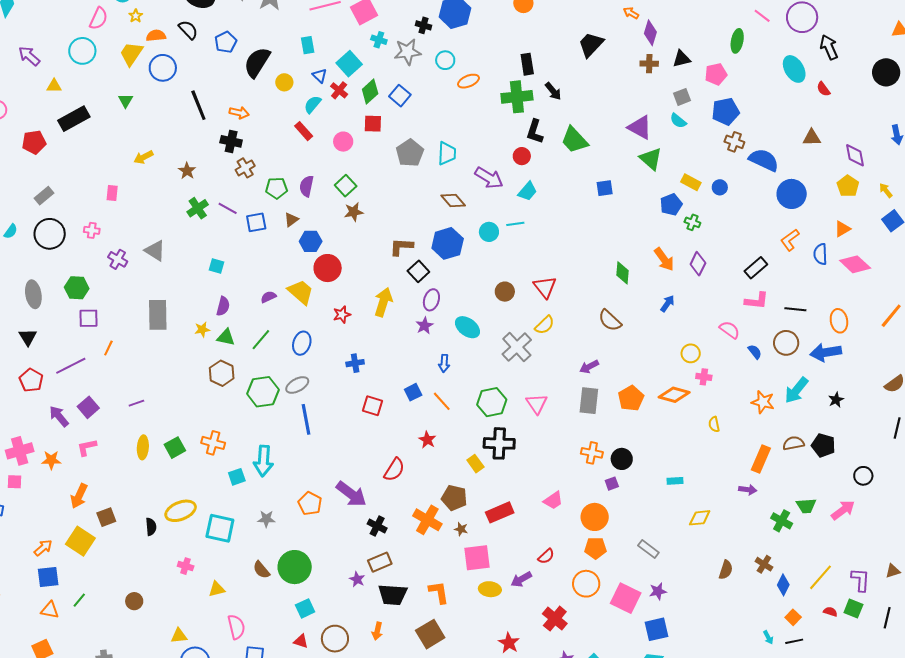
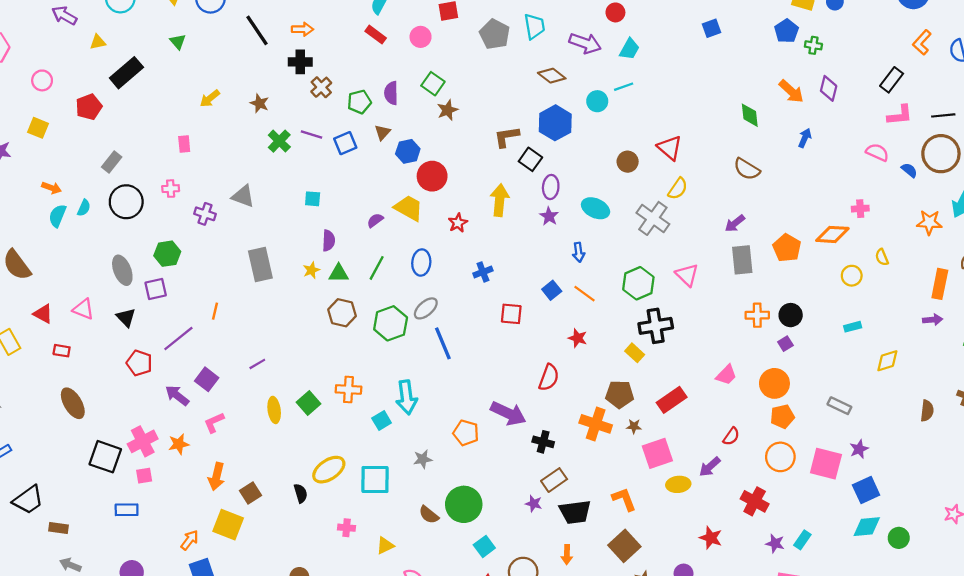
purple square: (89, 318) -> (156, 289), moved
brown circle: (786, 343) -> (941, 154), size x1.4
yellow circle: (691, 353) -> (852, 276), moved

